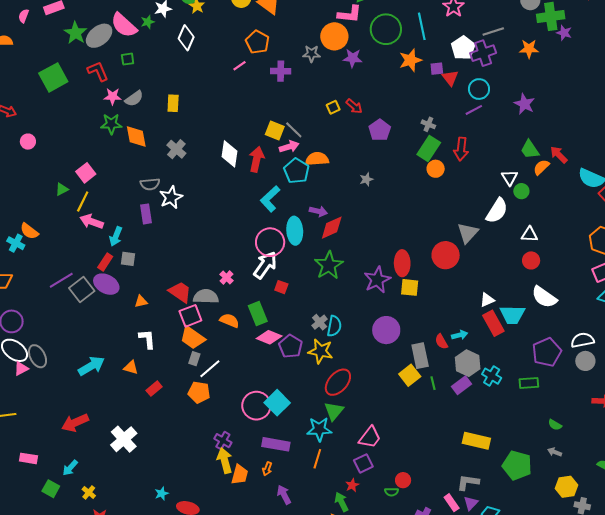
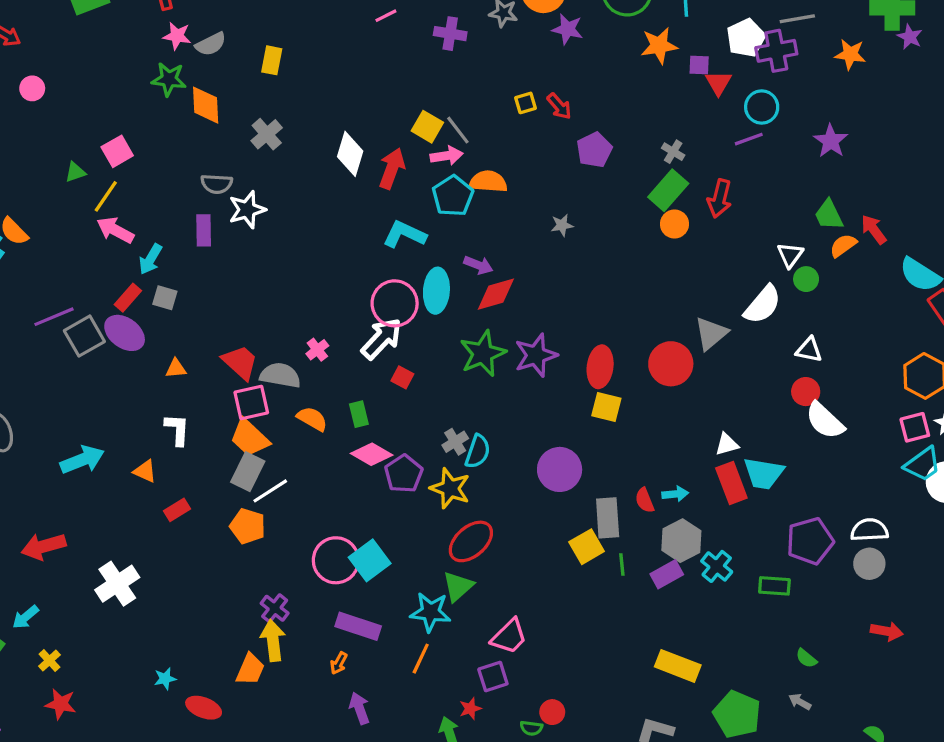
cyan L-shape: (270, 199) -> (404, 234), turned 60
purple star: (377, 280) -> (536, 355), moved
white semicircle: (544, 297) -> (825, 421), moved
green rectangle: (258, 314) -> (359, 414), size x0.7
gray rectangle: (194, 359) -> (248, 472), size x1.6
orange trapezoid: (240, 475) -> (250, 669), moved

